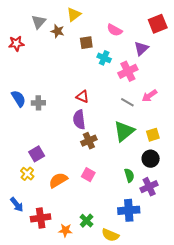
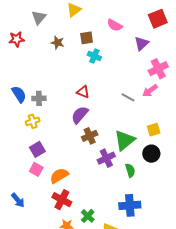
brown star: (58, 31) -> (58, 43), moved
cyan cross: (104, 58) -> (94, 56), moved
pink cross: (128, 71) -> (158, 69), moved
purple semicircle: (79, 120) -> (80, 115), turned 48
green triangle: (124, 131) -> (125, 140), moved
yellow cross: (27, 174) -> (33, 121), moved, turned 32
pink square: (88, 175) -> (36, 169), moved
purple cross: (149, 187) -> (106, 158), moved
red cross: (41, 218) -> (62, 200), moved, turned 36

